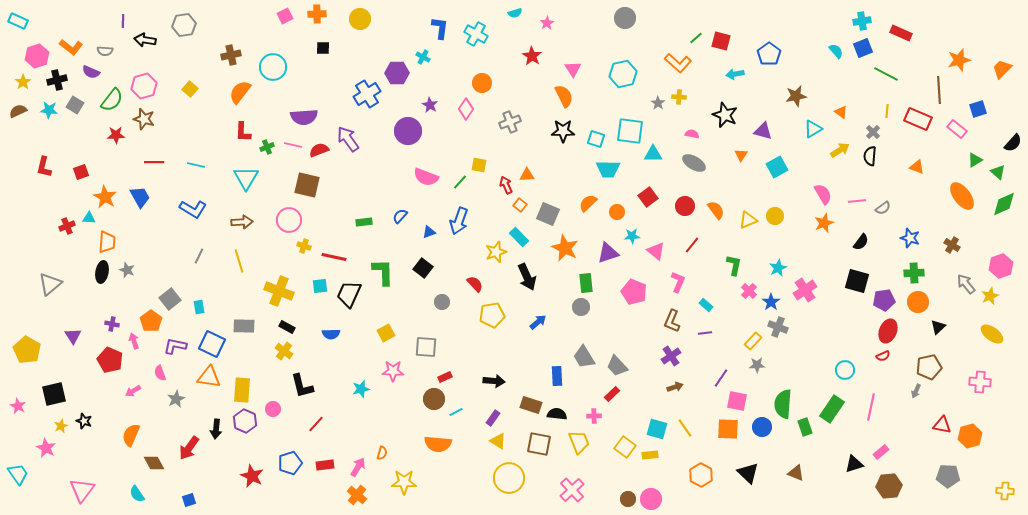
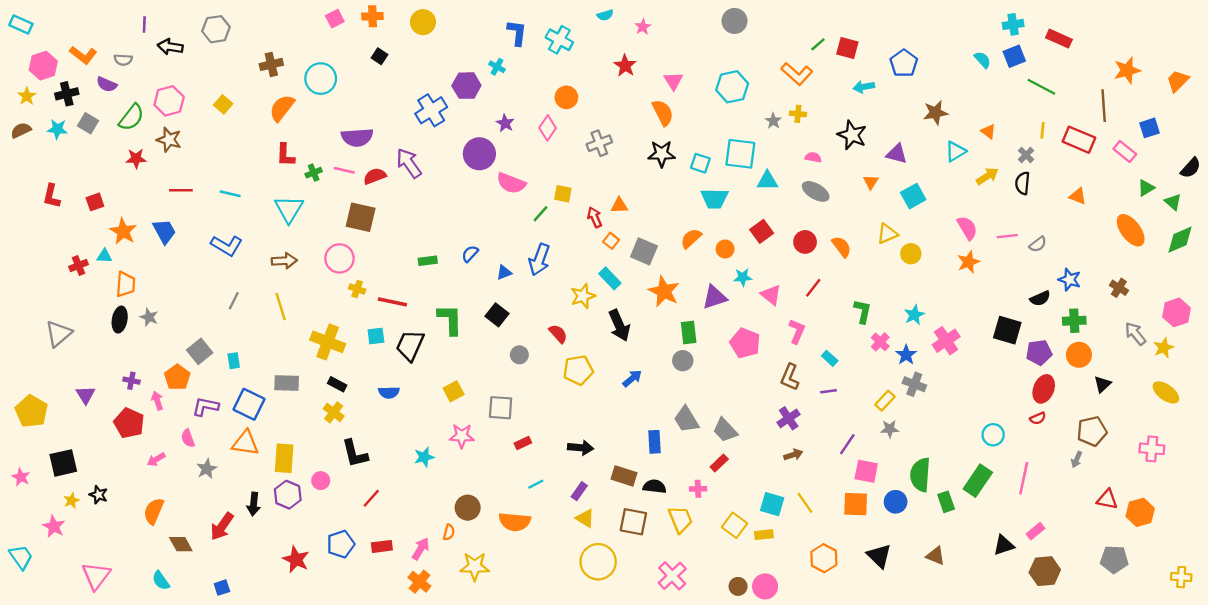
black square: (323, 48) -> (379, 56), turned 32
pink semicircle: (426, 177) -> (511, 183), moved
yellow triangle: (748, 220) -> (887, 234), moved
black semicircle: (861, 242) -> (1040, 298), moved, turned 30
brown circle: (434, 399) -> (468, 508), moved

